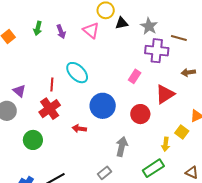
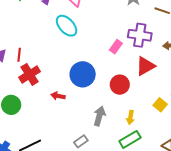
purple cross: (157, 51) -> (140, 35), moved
cyan ellipse: (77, 73) -> (67, 26), moved
red line: (52, 84) -> (19, 55), moved
yellow arrow: (166, 144) -> (130, 117), moved

